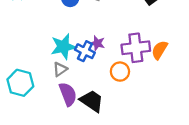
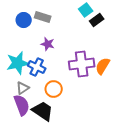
purple star: (97, 43) -> (48, 44), moved
gray triangle: (60, 69) -> (23, 88), moved
orange circle: (120, 72) -> (54, 89), moved

